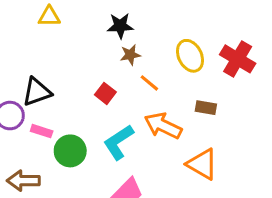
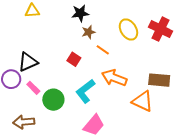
brown rectangle: (206, 108) -> (159, 80), moved, size x1.5
pink rectangle: (42, 131) -> (33, 88), turned 32

